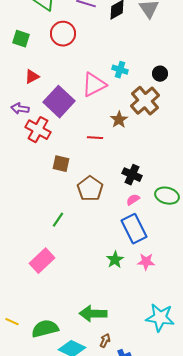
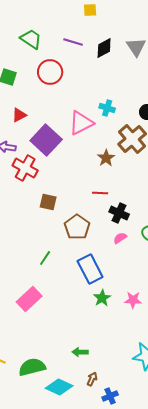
red line: (95, 138) -> (100, 193), moved
blue rectangle: (134, 229) -> (90, 269), moved
green arrow: (93, 314) -> (80, 352), size x0.6

